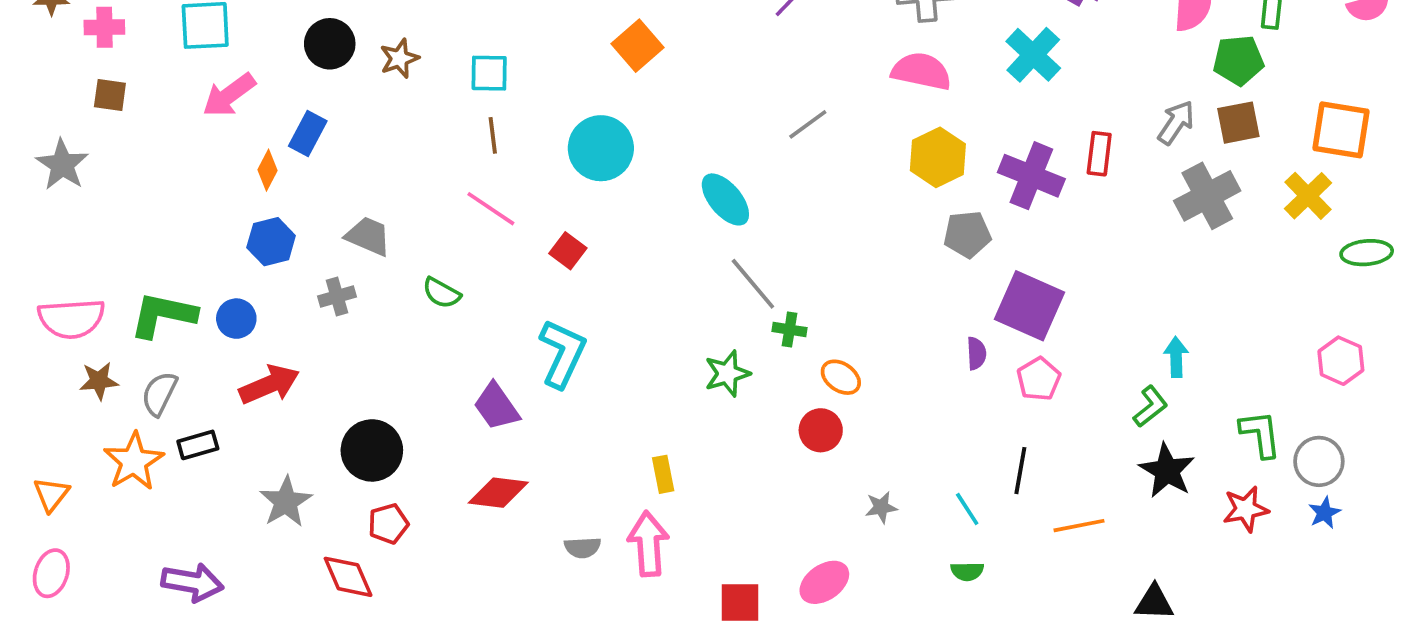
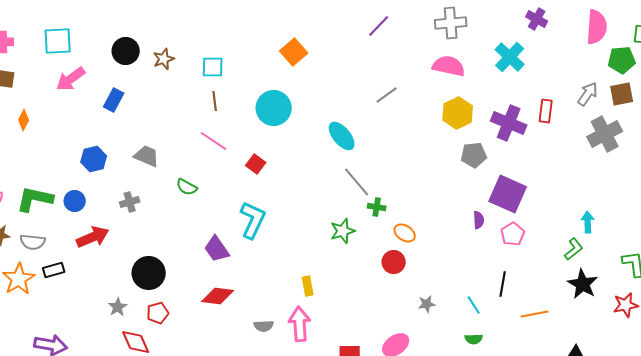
orange diamond: (267, 170) -> (24, 120), moved
gray cross: (337, 297) -> (130, 202), moved
gray semicircle: (159, 394) -> (33, 242), turned -110
gray star: (286, 502) -> (118, 307), moved, size x0.7

